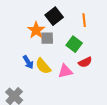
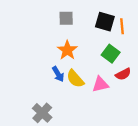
black square: (54, 16) -> (105, 22), moved, turned -36
orange star: (36, 30) -> (67, 50), moved
gray square: (47, 38) -> (66, 18), moved

